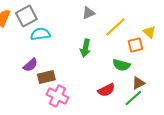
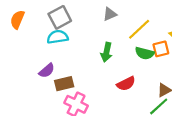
gray square: (26, 16) -> (60, 17), moved
green semicircle: (121, 65) -> (145, 53), moved
red semicircle: (106, 90) -> (126, 84), moved

